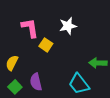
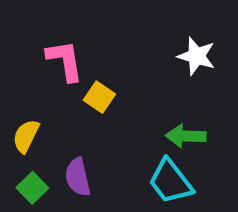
white star: (68, 26) -> (197, 56), moved, turned 30
green arrow: (98, 63) -> (186, 136), moved

